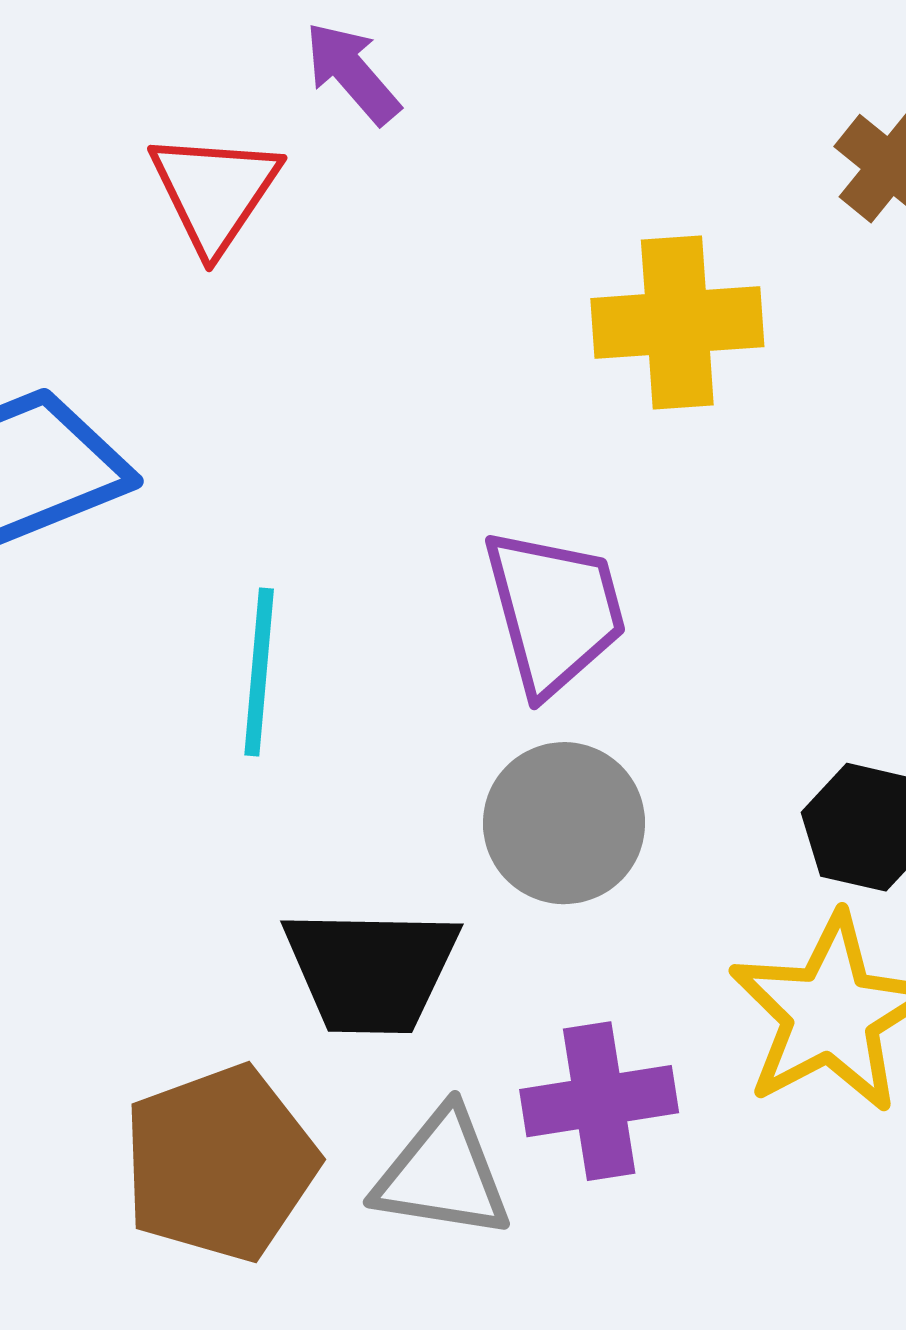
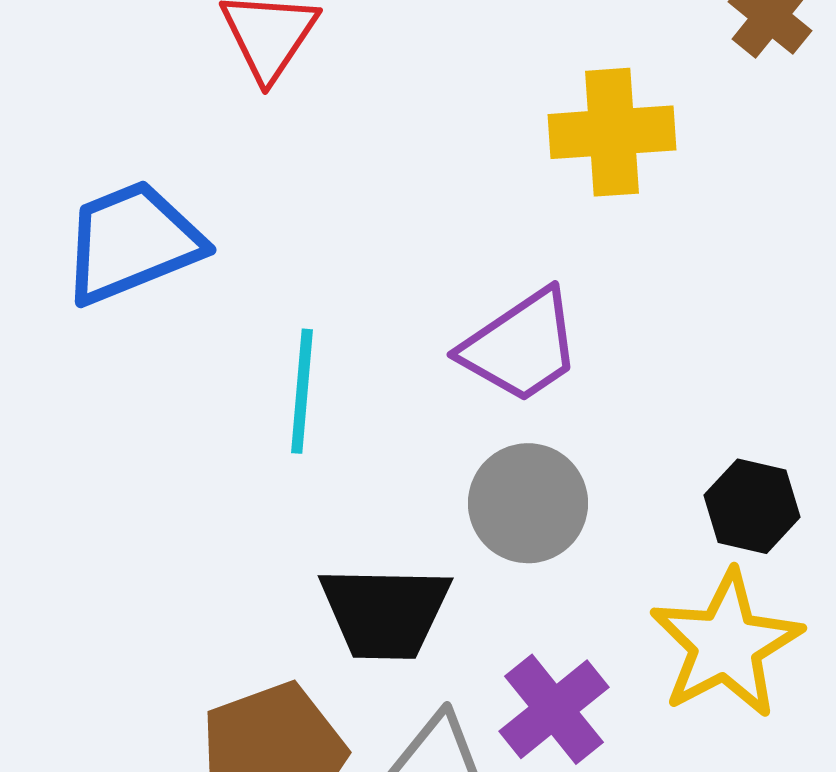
purple trapezoid: (555, 611) -> (521, 346), turned 71
purple cross: (599, 1101) -> (554, 709), turned -30

